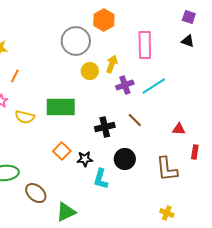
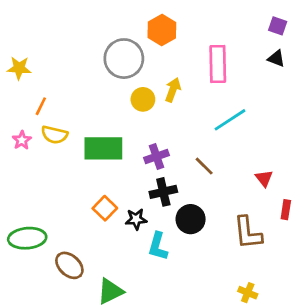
purple cross: (125, 85) -> (157, 157), moved
yellow semicircle: (25, 117) -> (54, 135), moved
black cross: (105, 127) -> (163, 192), moved
red triangle: (179, 129) -> (264, 178), turned 48

